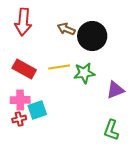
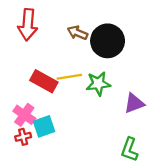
red rectangle: (24, 69) -> (44, 81), moved
pink cross: (20, 100) -> (24, 115), turned 36

